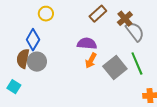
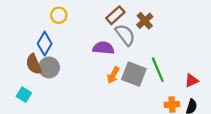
gray semicircle: (135, 32) -> (125, 35), moved
brown semicircle: (23, 59) -> (34, 64), turned -36
orange arrow: (91, 61) -> (113, 75), moved
gray square: (115, 68) -> (134, 74), turned -30

